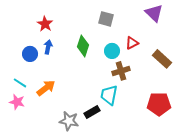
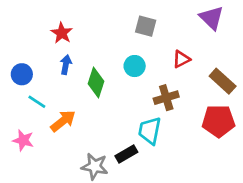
green diamond: (83, 46) -> (96, 83), moved
cyan circle: (112, 51) -> (135, 66), moved
blue circle: (30, 54) -> (22, 74), moved
cyan line: (20, 83) -> (37, 102), moved
red pentagon: (159, 104) -> (218, 121), moved

